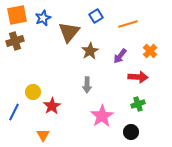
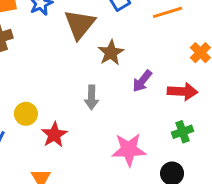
purple arrow: (120, 56) -> (142, 81), moved
gray arrow: (87, 85) -> (92, 97), moved
pink star: (102, 116) -> (129, 150), turned 30

